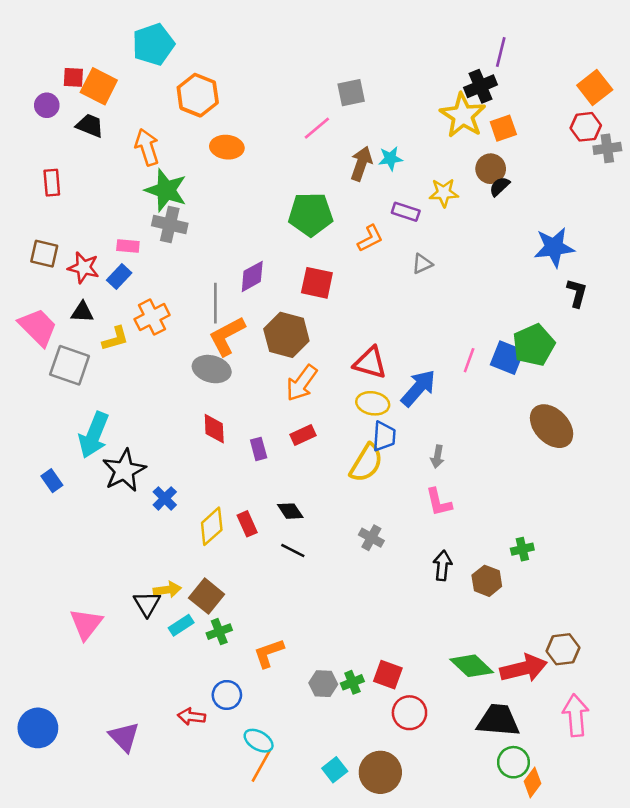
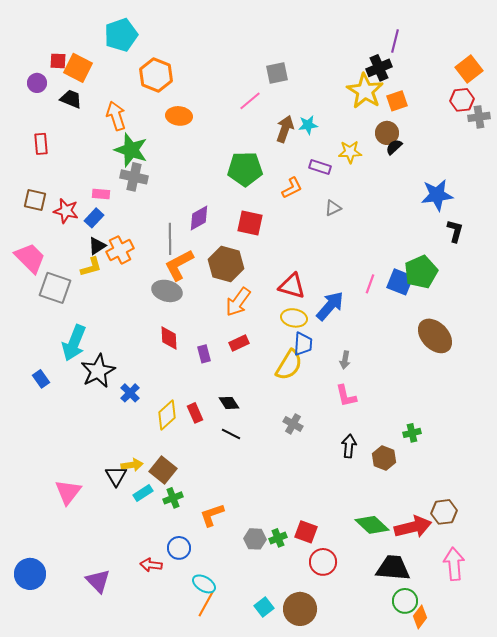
black triangle: (82, 312) -> (97, 246), moved, turned -36

